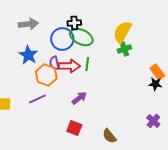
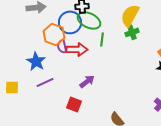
blue star: (28, 55) -> (36, 61), moved
green line: (87, 64) -> (102, 39), moved
orange hexagon: (46, 75) -> (54, 34), moved
red square: (74, 128) -> (74, 104), moved

